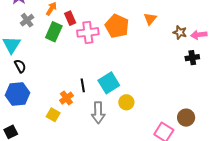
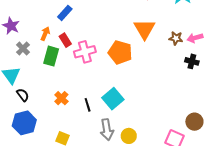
orange triangle: (150, 19) -> (144, 29), size x1.6
orange pentagon: (117, 26) -> (120, 52), moved
black cross: (192, 58) -> (192, 61), turned 32
orange cross: (66, 98) -> (61, 98), moved
yellow circle: (126, 102) -> (129, 136), moved

